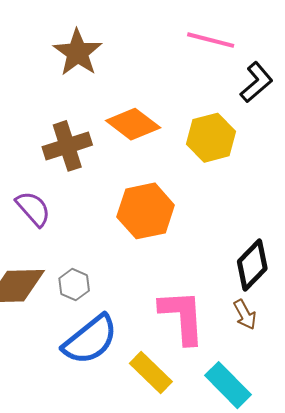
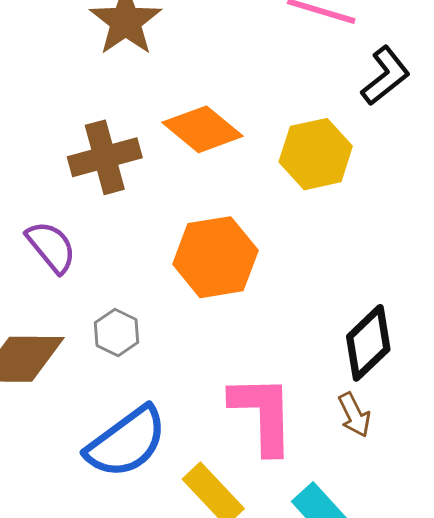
gray hexagon: (74, 285) -> (117, 332), moved

